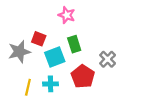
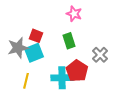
pink star: (67, 15) -> (74, 14), moved
cyan square: (55, 57) -> (34, 53), moved
cyan cross: (51, 84) -> (62, 78), moved, size x1.5

